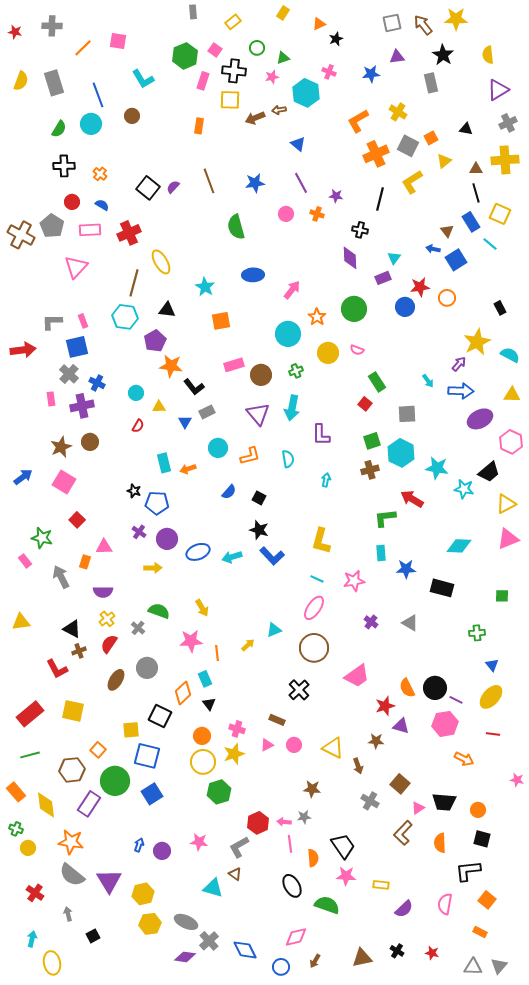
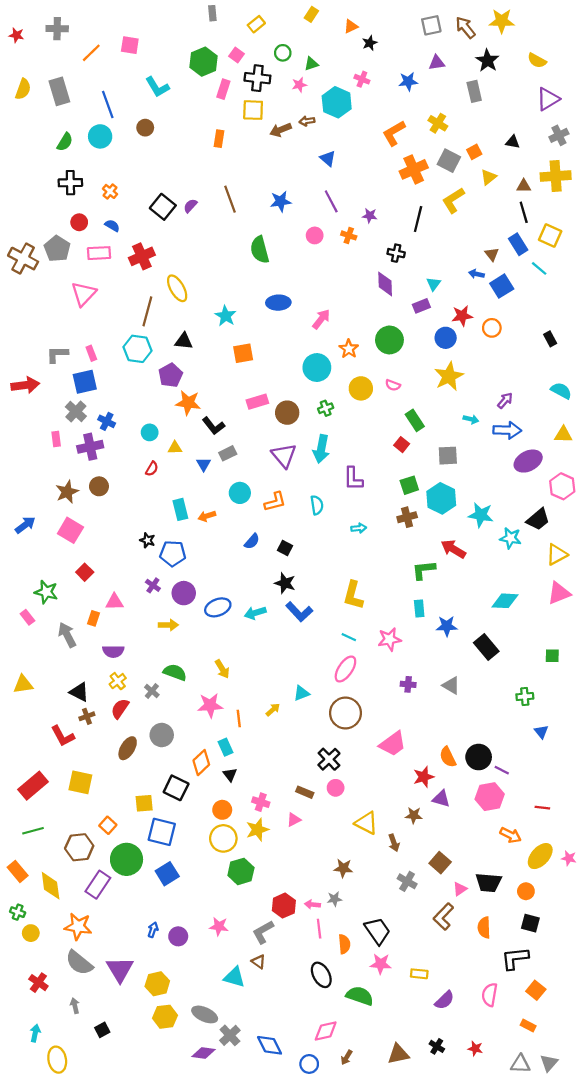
yellow semicircle: (488, 55) -> (537, 61), turned -54
yellow star: (477, 342) -> (449, 376), moved
cyan arrow: (428, 381) -> (471, 419), turned -40
cyan arrow: (326, 480) -> (359, 528), turned 72
black rectangle: (442, 588) -> (486, 647), turned 35
purple cross: (371, 622) -> (408, 684), turned -32
yellow ellipse: (491, 697) -> (540, 856), moved
pink circle: (294, 745) -> (336, 788), moved

